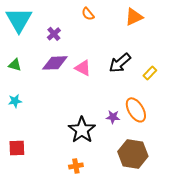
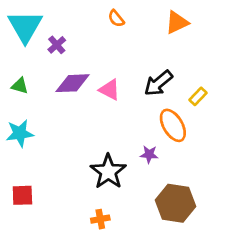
purple cross: (54, 34) -> (57, 45), moved
cyan star: (15, 101) -> (20, 133), size x1.5
orange ellipse: (136, 110) -> (173, 125), moved

